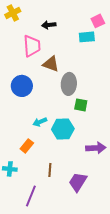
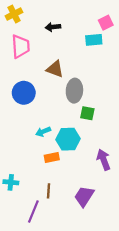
pink trapezoid: (32, 46) -> (20, 46), moved
orange rectangle: (27, 146) -> (52, 157), moved, turned 40
purple arrow: (96, 148) -> (104, 160), turned -108
brown line: (50, 170) -> (49, 191), moved

